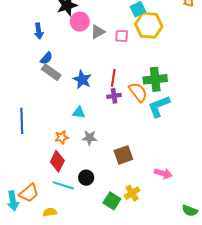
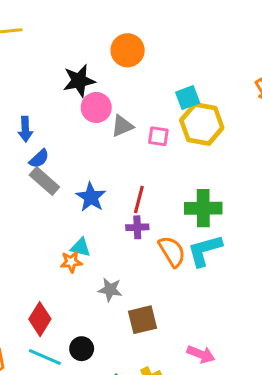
blue arrow: (39, 31) -> (25, 129), moved
orange semicircle: (138, 92) -> (172, 251), moved
orange star: (62, 137) -> (71, 262), moved
gray star: (90, 138) -> (110, 290), moved

